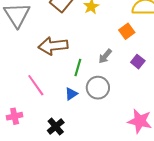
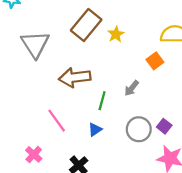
purple square: (138, 62) -> (164, 126), moved
gray circle: (98, 88) -> (139, 129), moved
pink cross: (15, 116) -> (34, 154), turned -35

